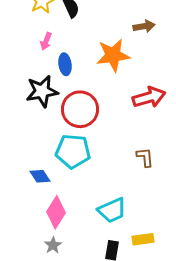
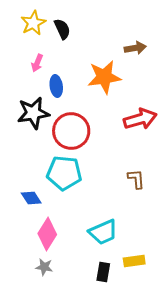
gray star: (53, 245) -> (44, 267), turned -30

